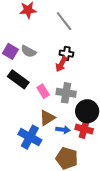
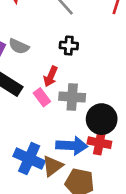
red arrow: (61, 64) -> (51, 76), moved
brown triangle: (47, 118) -> (53, 166), moved
blue arrow: (63, 130) -> (72, 146), size x1.6

